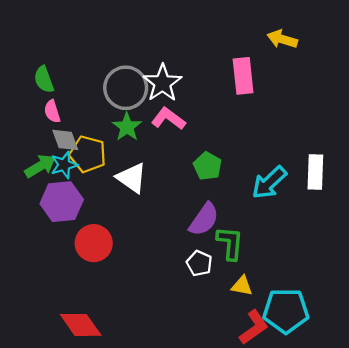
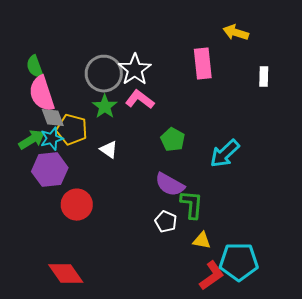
pink semicircle: (52, 111) -> (42, 94), size x1.8
white rectangle: (315, 172) -> (264, 77), moved, size x0.7
white triangle: (132, 178) -> (109, 150), size x0.7
purple semicircle: (204, 219) -> (170, 185), turned 84

